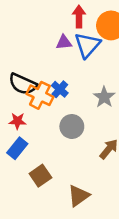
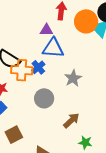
blue triangle: (87, 45) -> (53, 48), moved, turned 45
orange cross: (40, 95) -> (22, 70), turned -30

